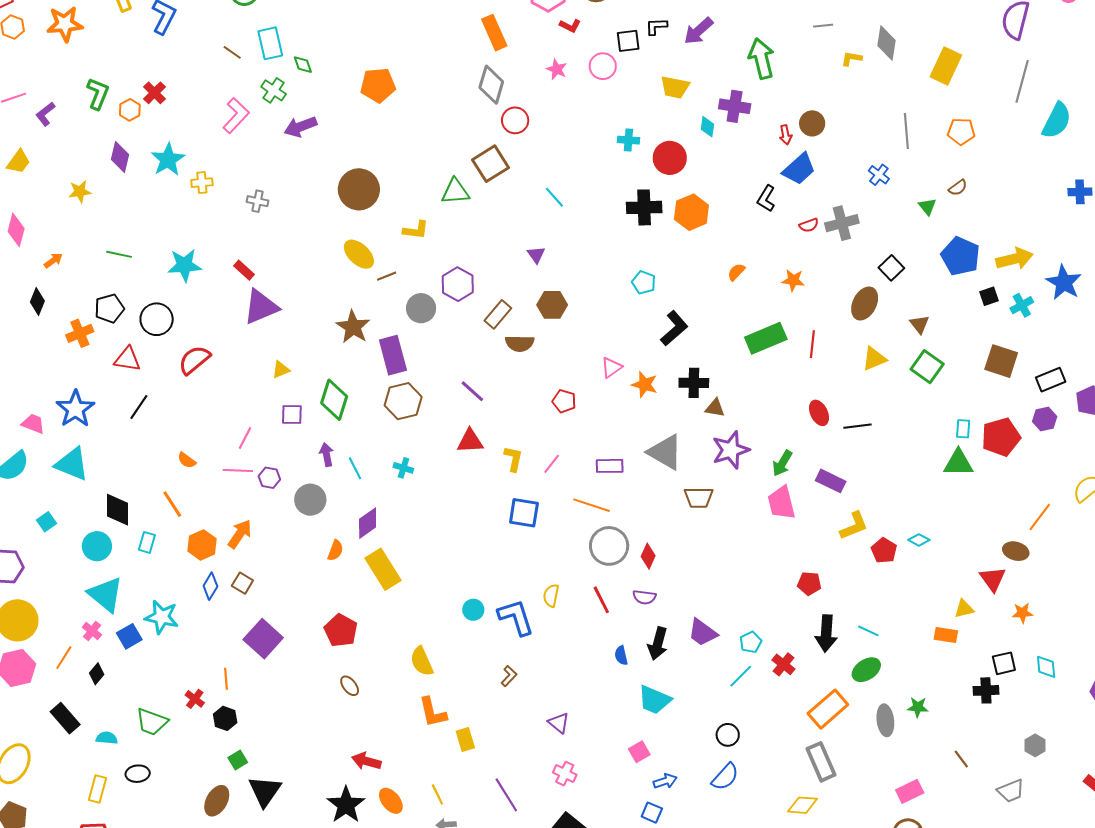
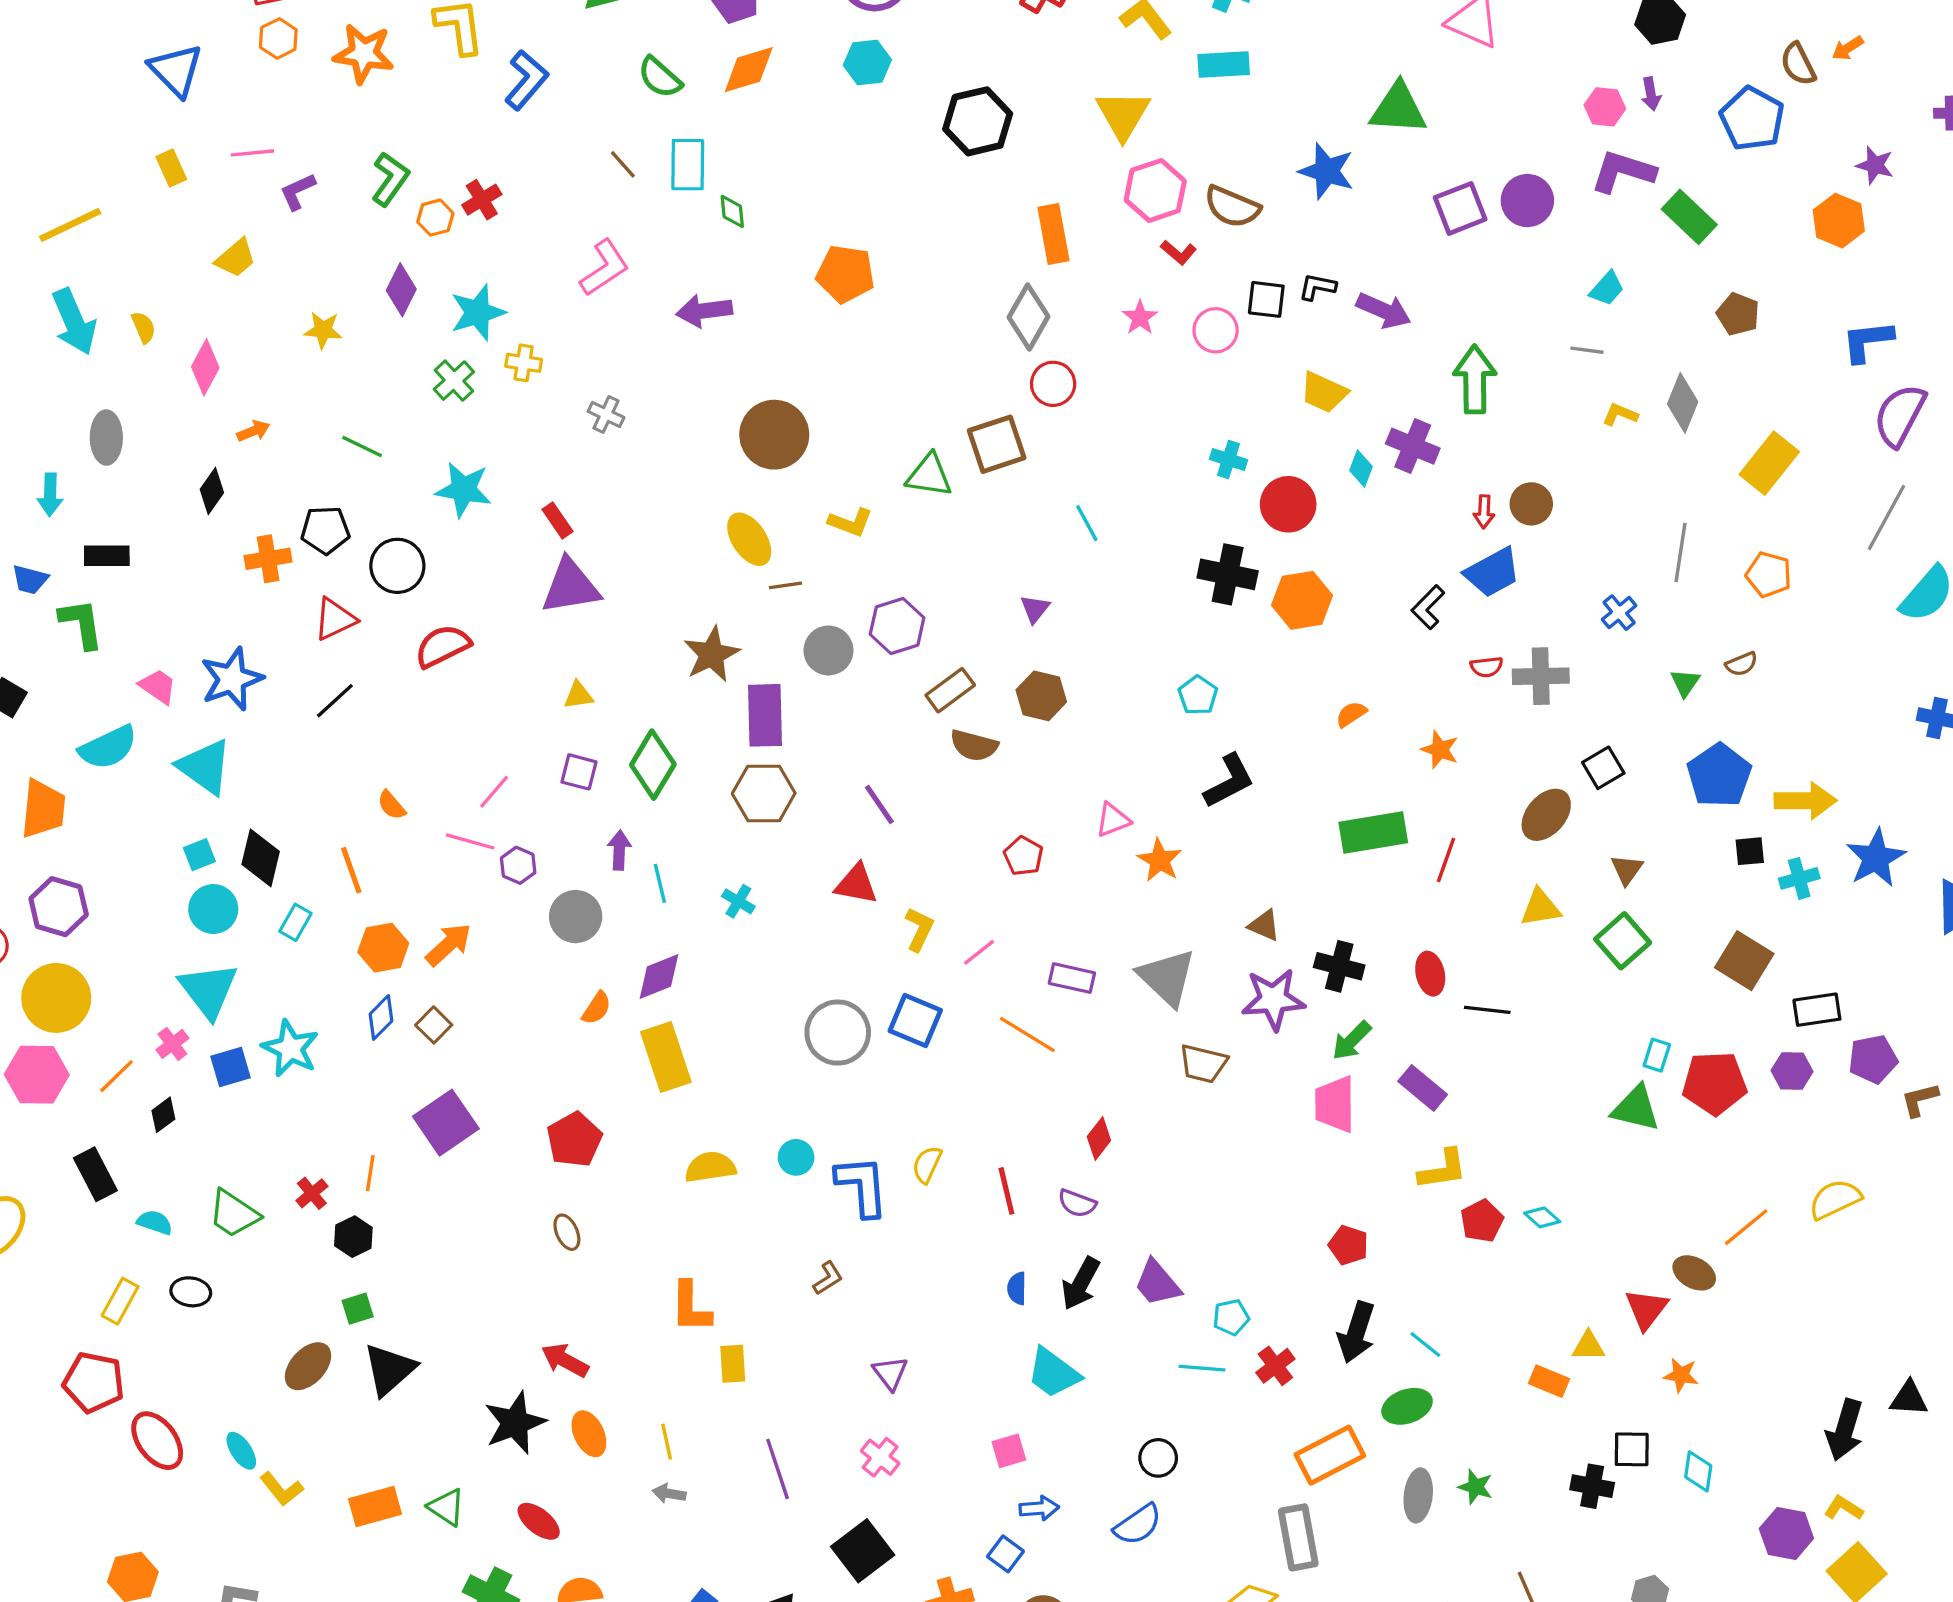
purple arrow: (698, 31) -> (1384, 311), turned -128
green cross: (274, 90) -> (454, 381), moved
red triangle: (127, 359) -> (335, 619), turned -48
black cross: (694, 383) -> (1339, 966), moved
cyan square: (47, 522) -> (199, 855), moved
gray circle: (609, 546) -> (838, 1033), moved
yellow semicircle: (422, 661) -> (710, 1167), moved, turned 92
cyan line: (741, 676) -> (1202, 1368), turned 36

